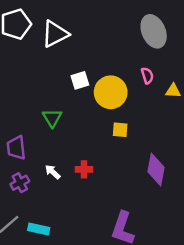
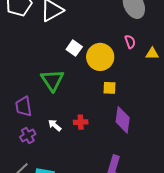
white square: (80, 80) -> (74, 48), turned -35
green triangle: (52, 118) -> (52, 80), size x1.4
purple diamond: (156, 169) -> (123, 120), moved

